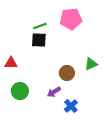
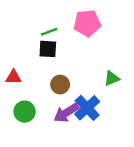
brown circle: (67, 73) -> (60, 85), moved
purple arrow: (54, 92) -> (66, 113), size x1.5
blue cross: (71, 106) -> (87, 108), moved, size x1.5

